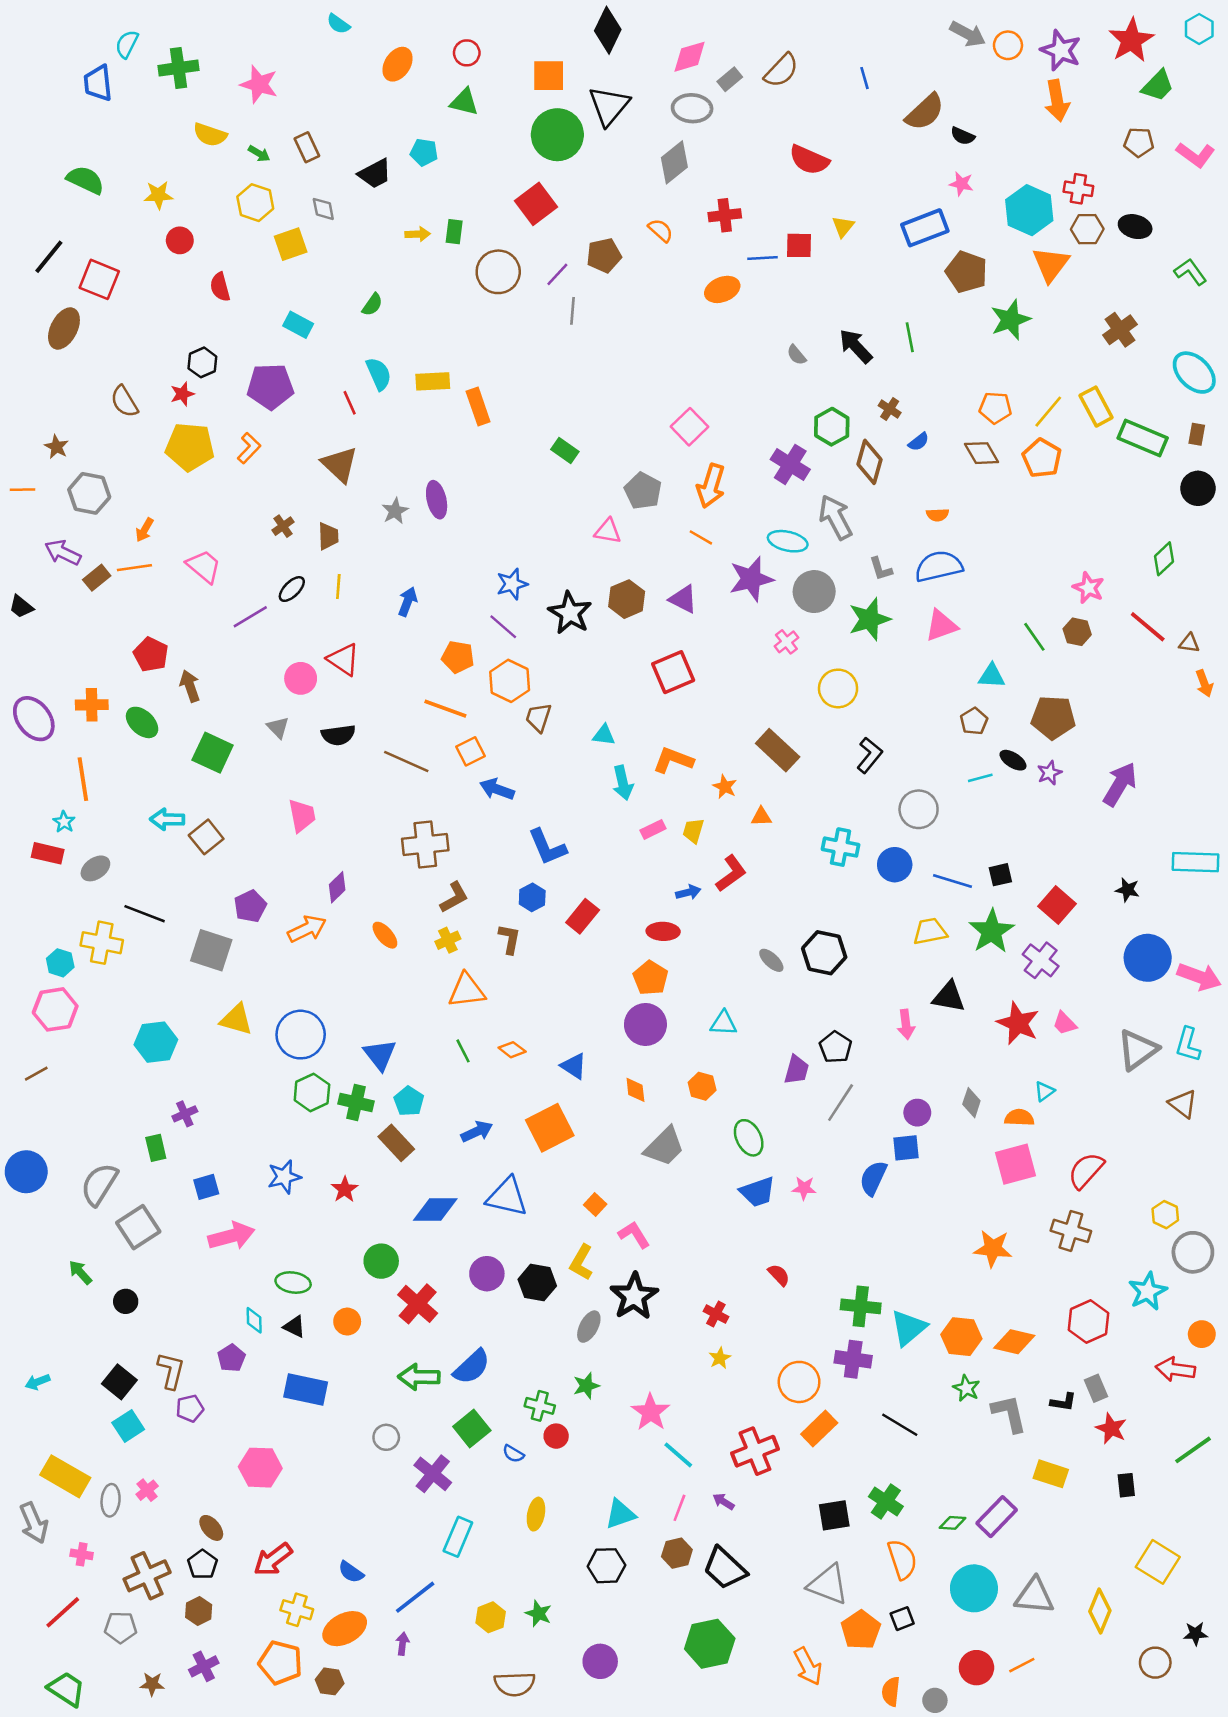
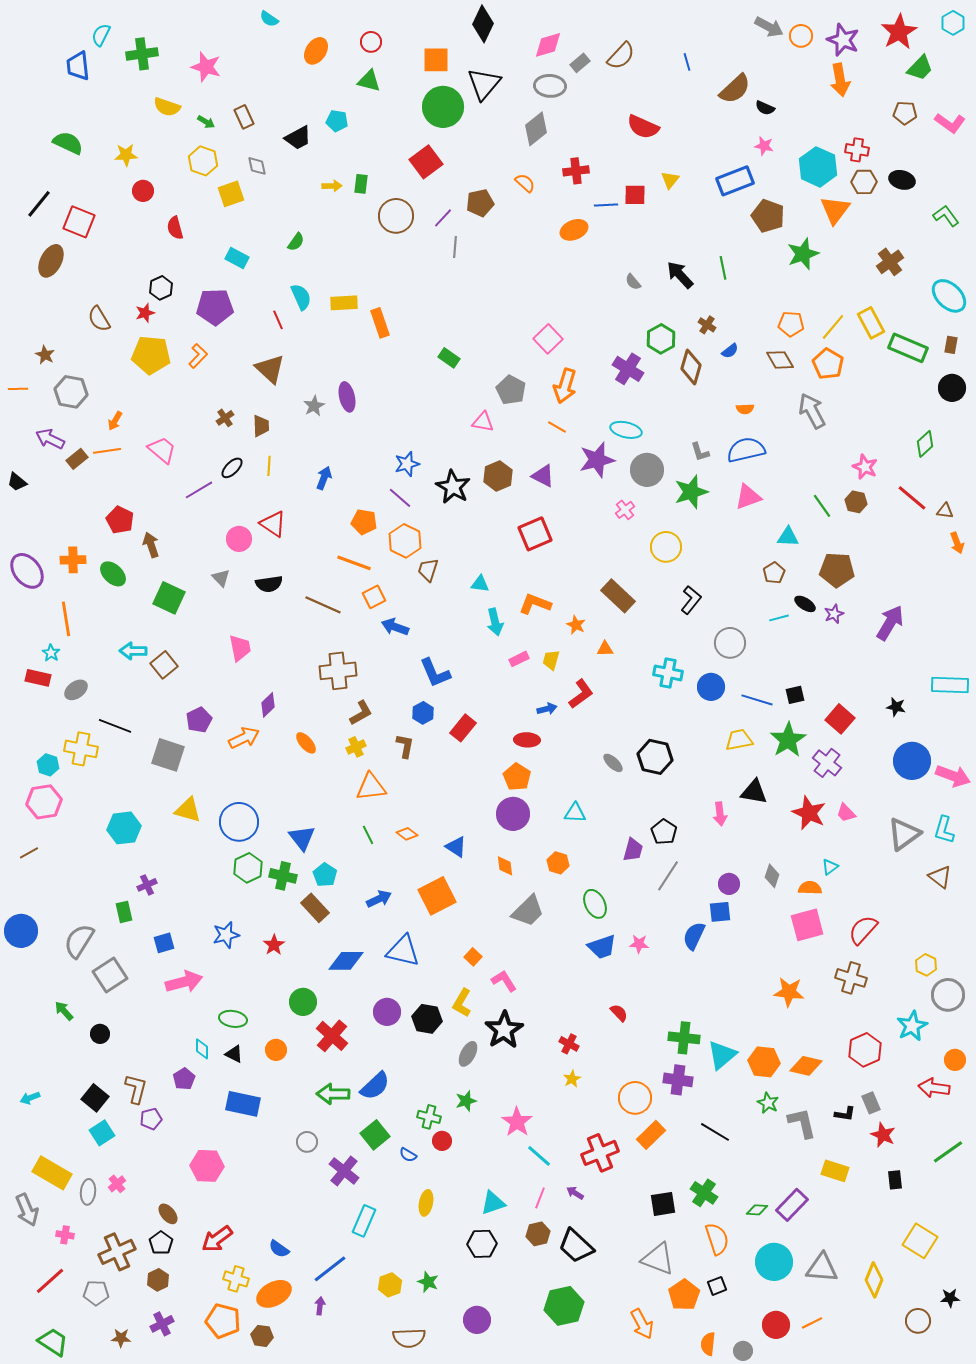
gray arrow: (836, 517) -> (812, 411), moved

